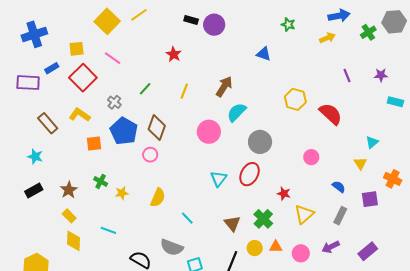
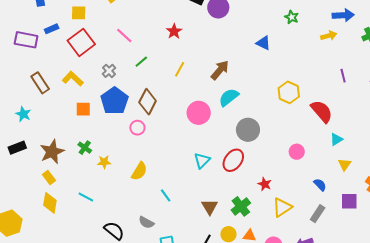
pink line: (113, 58) -> (124, 35), moved
cyan triangle: (372, 142) -> (336, 139), moved
brown star: (69, 190) -> (52, 152), size x1.4
gray semicircle: (172, 247) -> (146, 222), size x0.7

